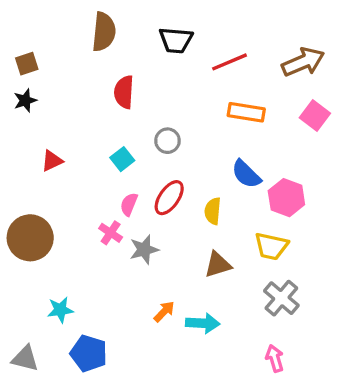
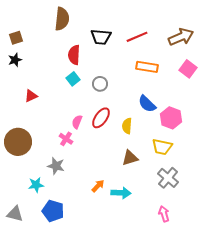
black trapezoid: (176, 40) -> (101, 37), moved
cyan square: (122, 159) -> (73, 79), moved
gray star: (144, 250) -> (56, 166), moved, turned 30

